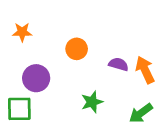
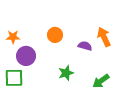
orange star: (22, 32) -> (13, 37), moved
orange arrow: (145, 70) -> (104, 37), moved

